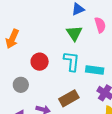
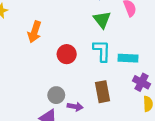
gray circle: (21, 85) -> (56, 95), moved
brown rectangle: (69, 98) -> (102, 92), turned -66

